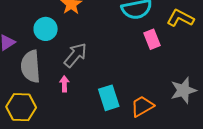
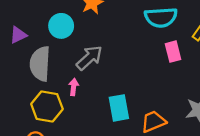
yellow hexagon: (21, 107) -> (47, 107), moved

